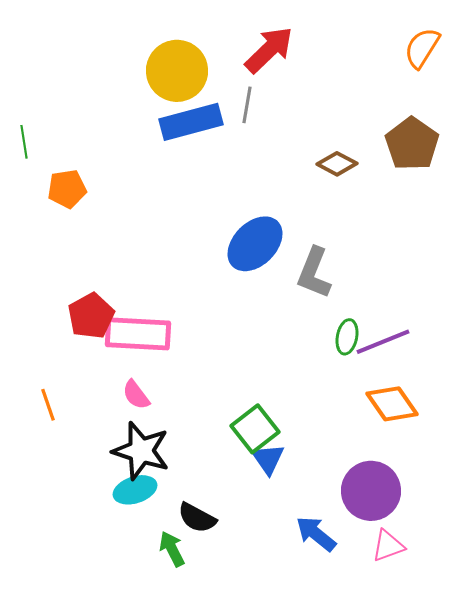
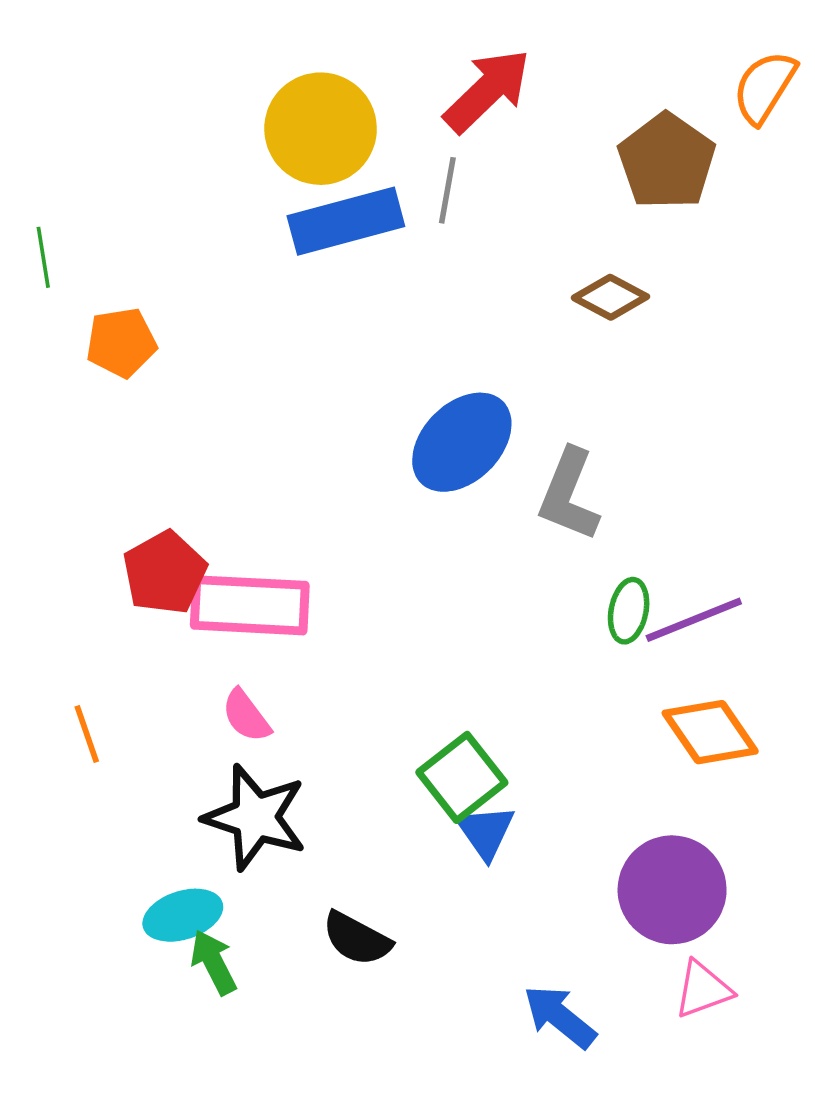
brown pentagon: (412, 144) -> (667, 161), moved
cyan ellipse: (135, 490) -> (183, 915), moved
blue arrow: (316, 534) -> (560, 1017), moved
green arrow: (172, 549) -> (214, 962), moved

